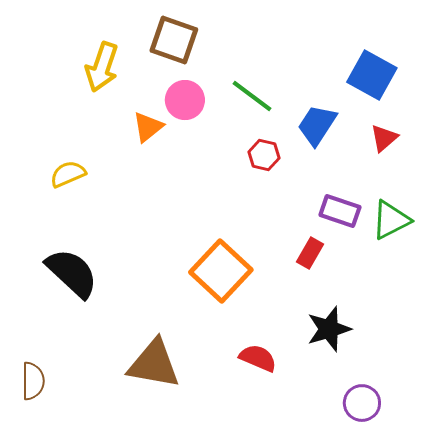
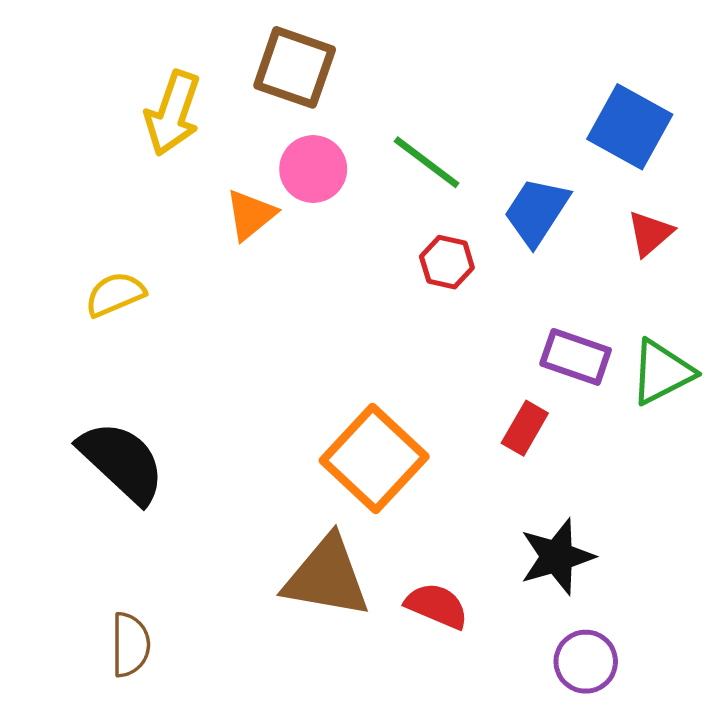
brown triangle: (154, 364) -> (327, 577), moved
brown semicircle: (33, 381) -> (130, 645), moved
purple circle: (362, 403) -> (586, 662), moved

